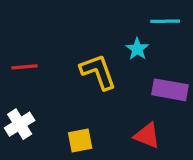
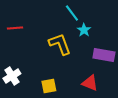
cyan line: (165, 21) -> (72, 13), moved, turned 54
red line: (25, 67) -> (15, 28), moved

